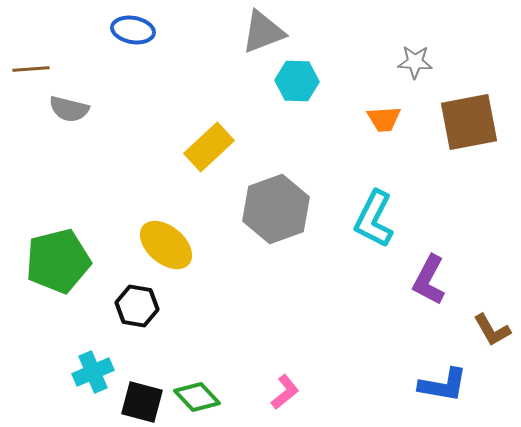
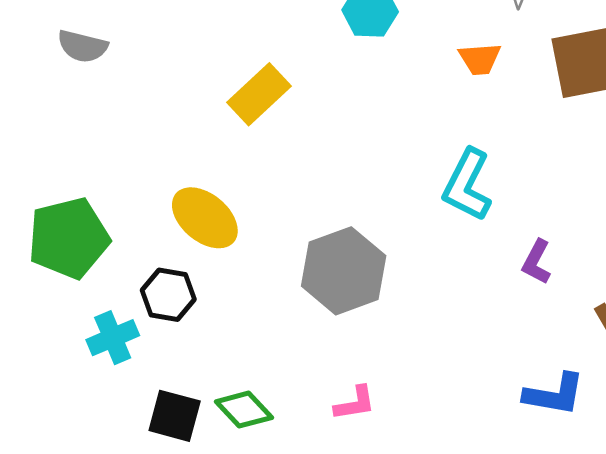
gray hexagon: (276, 209) -> (344, 271), moved
purple L-shape: (429, 280) -> (537, 262), size x0.7
cyan cross: (93, 372) -> (113, 338), moved
pink L-shape: (285, 392) -> (355, 403), turned 30

